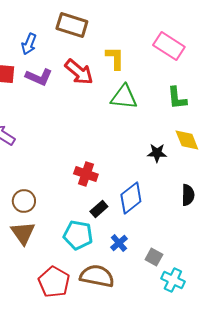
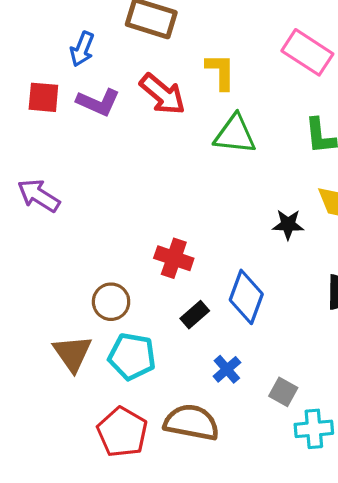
blue diamond: (131, 198) -> (246, 297), turned -32
brown circle: (24, 201) -> (111, 302), moved
cyan pentagon: (78, 235) -> (132, 356), moved
cyan cross: (173, 280) -> (314, 429), turned -30

